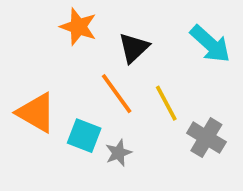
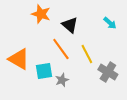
cyan arrow: (210, 44) -> (110, 23), size x0.6
black triangle: (134, 48) -> (70, 25), turned -36
cyan square: (84, 136) -> (44, 71), turned -30

